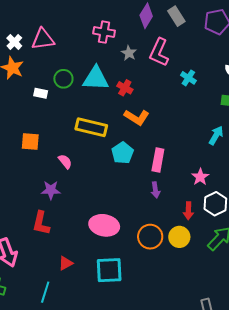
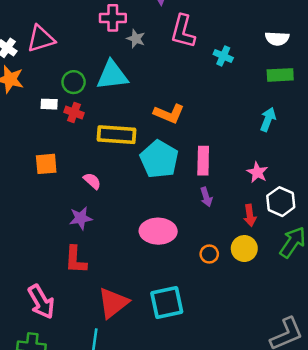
gray star: (129, 53) -> (136, 39), moved
red cross: (125, 88) -> (74, 113), moved
cyan pentagon: (122, 153) -> (159, 159), size x1.4
pink ellipse: (104, 225) -> (158, 231), moved
orange circle: (150, 237) -> (209, 254), size x0.6
red triangle: (66, 263) -> (113, 303), size x1.8

